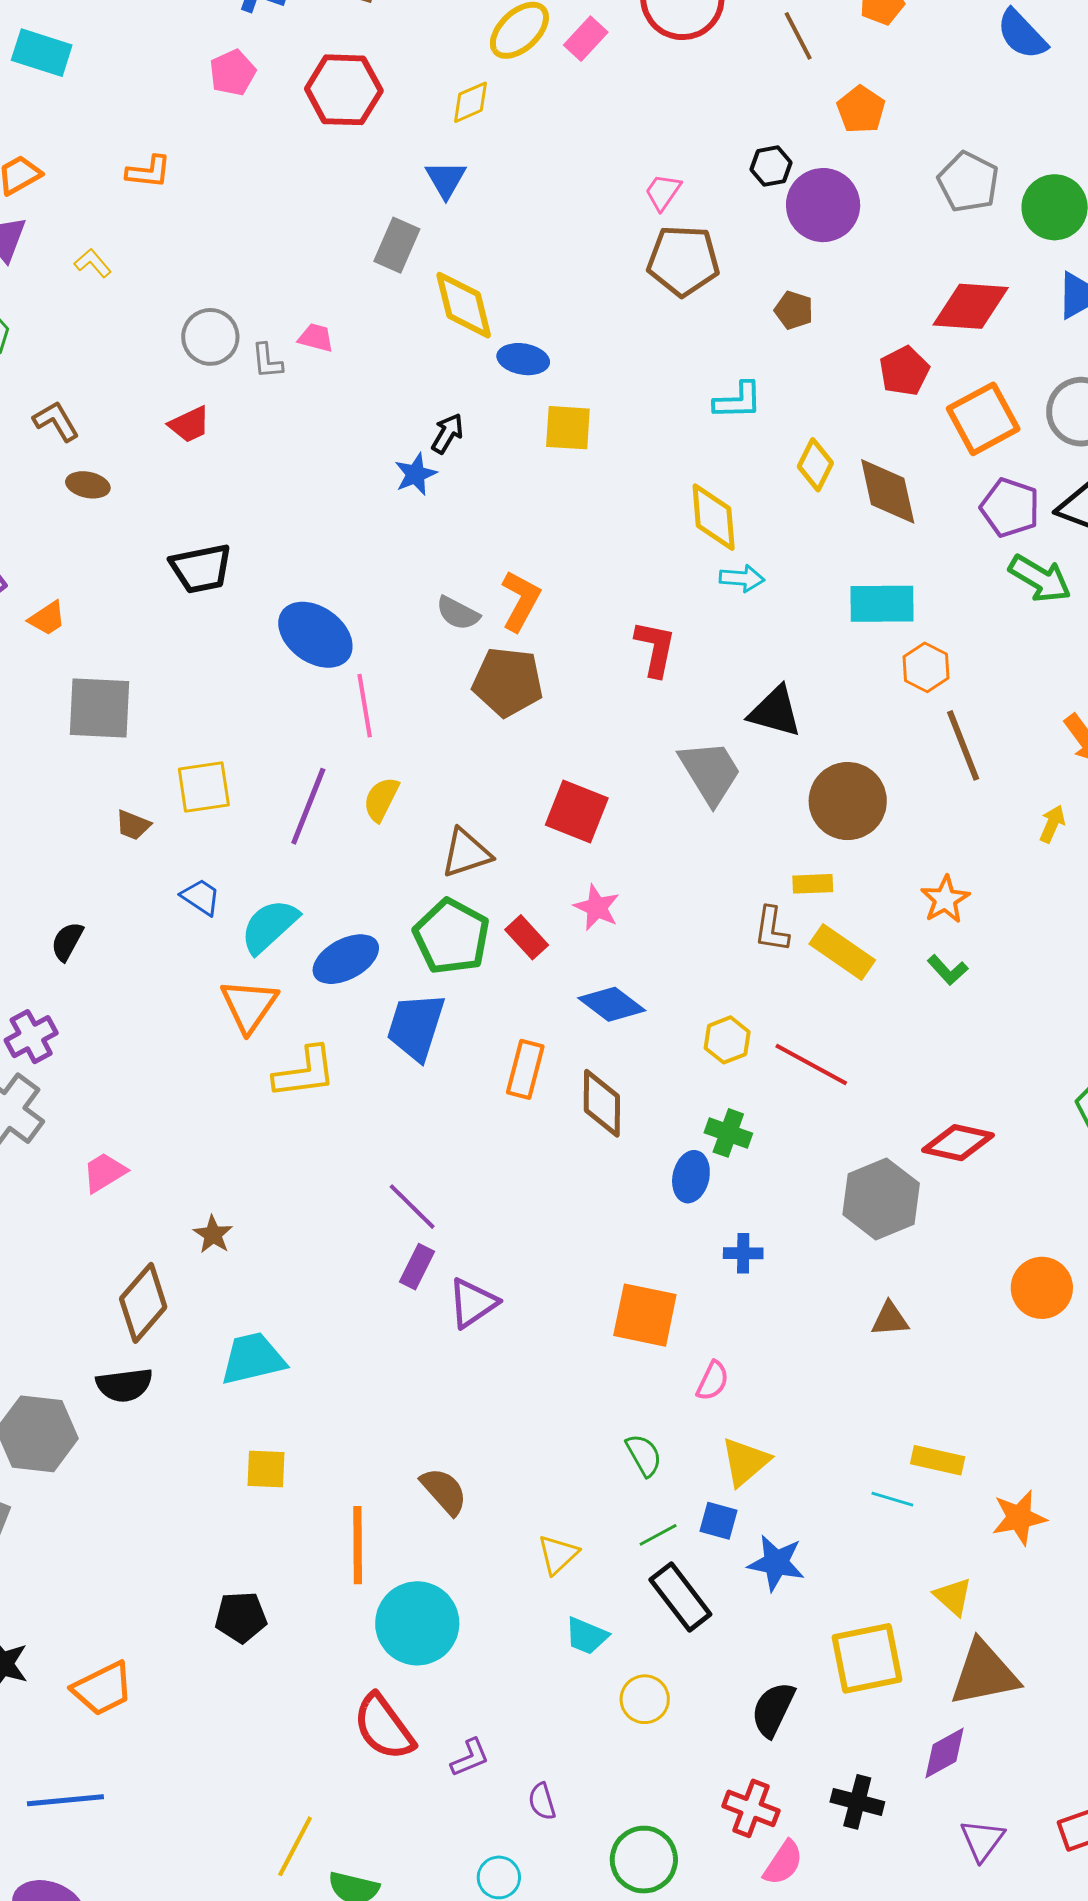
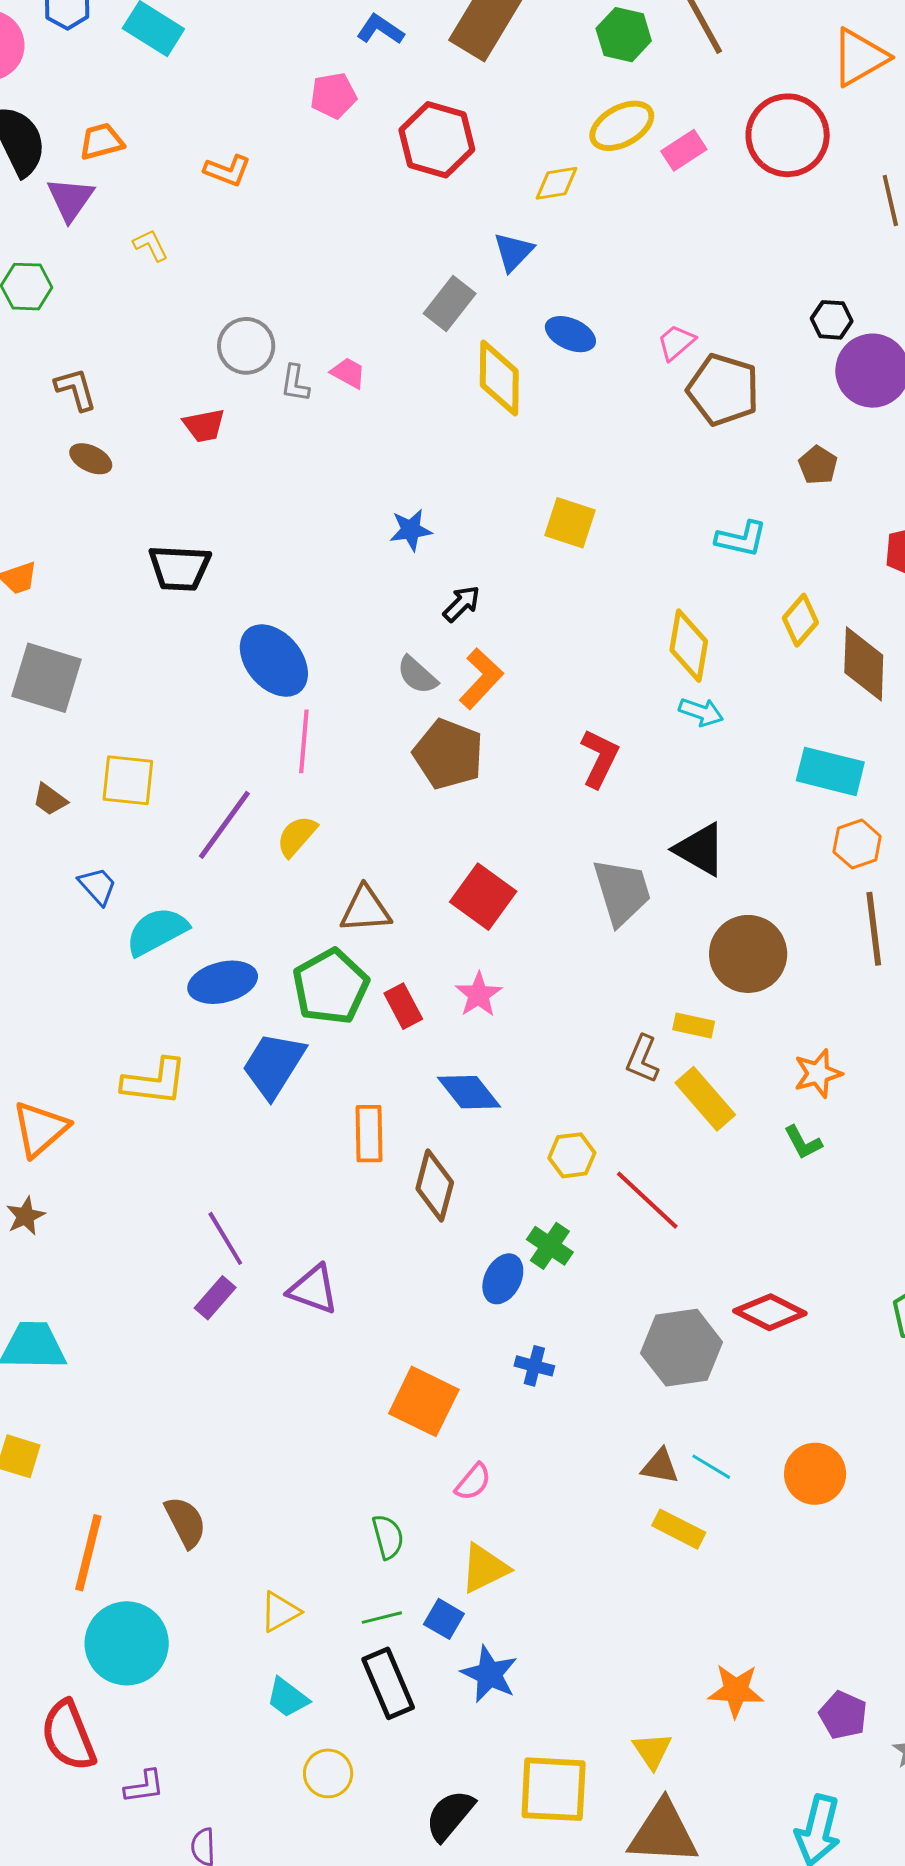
pink trapezoid: (663, 192) -> (676, 342), moved
blue ellipse: (523, 359) -> (570, 334), moved
black arrow: (447, 433) -> (462, 604), moved
orange triangle: (249, 1006) -> (40, 1129), moved
orange rectangle: (525, 1069) -> (369, 1134), turned -30
purple triangle: (473, 1303) -> (313, 1289), moved, turned 40
yellow rectangle: (938, 1460) -> (679, 1529), moved
cyan line: (892, 1499) -> (711, 1467), moved

